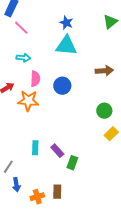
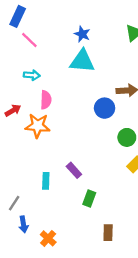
blue circle: (62, 86) -> (105, 108), moved
purple rectangle: (57, 151) -> (74, 170), moved
brown rectangle: (57, 192) -> (108, 233), moved
orange cross: (37, 197) -> (48, 238), turned -32

